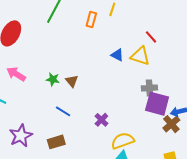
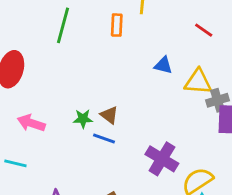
yellow triangle: (140, 56) -> (198, 82), moved
blue line: (63, 111) -> (104, 139), moved
purple cross: (101, 120) -> (162, 159), size x1.6

